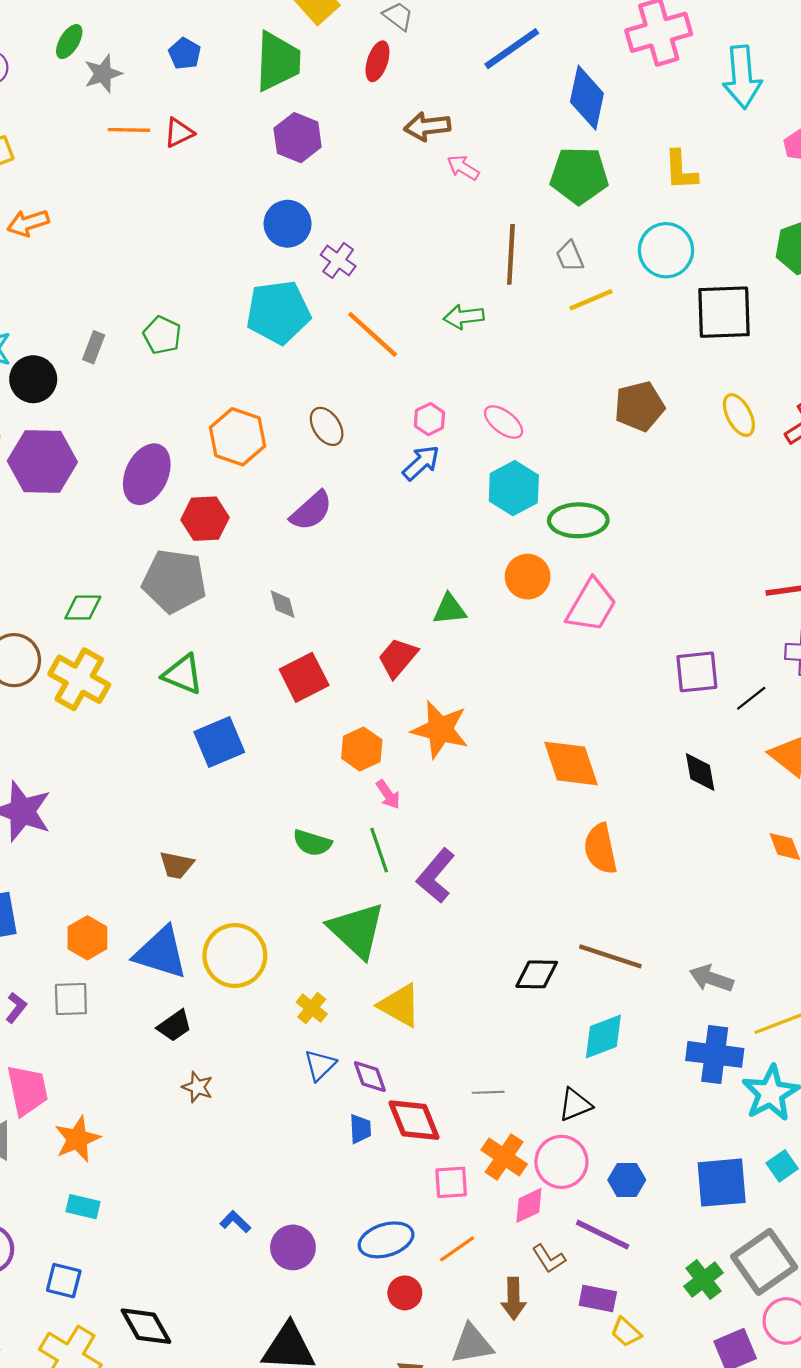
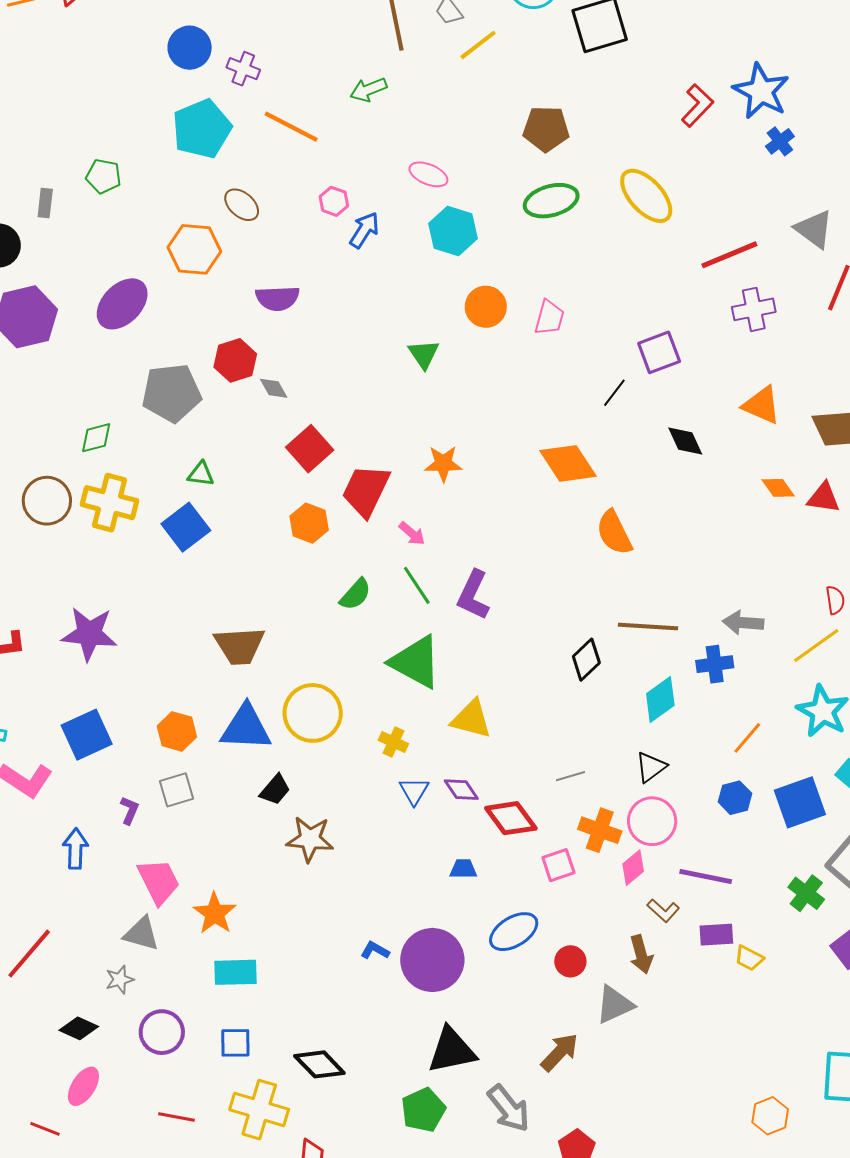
brown pentagon: (639, 406) -> (546, 129), turned 30
yellow ellipse: (739, 415) -> (646, 196), moved, size x1.5
pink hexagon: (429, 419) -> (334, 201), moved
brown ellipse: (327, 426) -> (242, 205), moved
purple ellipse: (147, 474) -> (122, 304), turned 34
purple semicircle: (311, 511) -> (277, 298), turned 54
red hexagon: (205, 519) -> (235, 360), moved
green ellipse: (578, 520) -> (551, 201), moved
pink trapezoid: (591, 605) -> (549, 318), size x0.7
green triangle: (450, 609) -> (424, 354), turned -44
red trapezoid: (398, 658) -> (366, 491), moved, size x1.4
green triangle: (183, 674) -> (201, 474), size x0.7
black line: (751, 698) -> (614, 393), moved
orange star: (440, 730) -> (443, 464), size x0.7
blue square: (219, 742) -> (186, 527), moved
orange hexagon: (362, 749) -> (309, 523), moved
green semicircle: (312, 843) -> (355, 594), turned -51
brown trapezoid: (177, 865) -> (240, 646), size x1.6
black diamond: (537, 974) -> (586, 660), turned -30
blue cross: (715, 1054) -> (715, 664), moved, size x0.7
brown star: (198, 1087) -> (310, 839), size x1.6
blue trapezoid: (360, 1129) -> (463, 869), moved, turned -72
blue hexagon: (627, 1180) -> (735, 798), moved
cyan rectangle: (83, 1207) -> (236, 972), size x1.4
purple circle: (293, 1247) -> (432, 960), size x1.5
orange line: (457, 1249) -> (747, 738), moved
red circle: (405, 1293) -> (570, 961), moved

